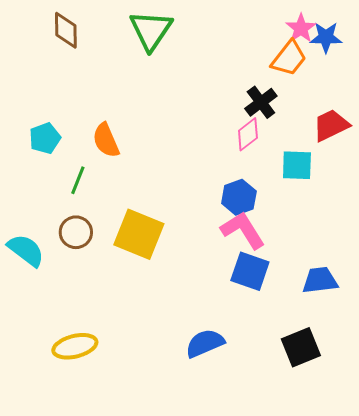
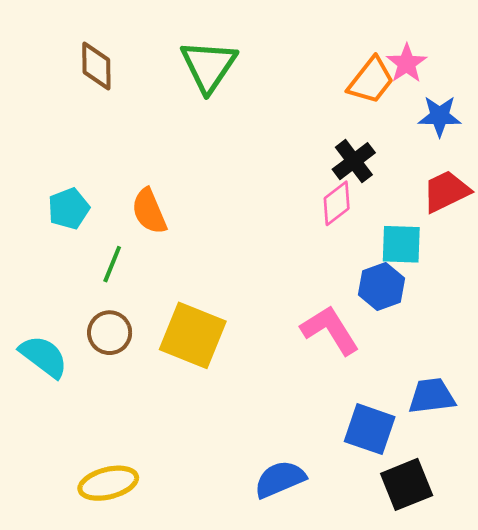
blue star: (326, 37) -> (440, 116), moved
orange trapezoid: (289, 58) -> (371, 81), moved
blue hexagon: (239, 197) -> (382, 286), moved
blue square: (250, 271) -> (370, 429), moved

